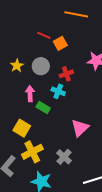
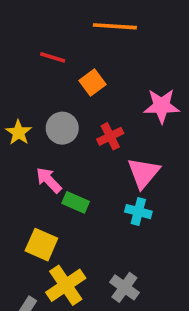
red line: (44, 35) -> (53, 57), moved
cyan cross: (58, 91) -> (138, 212), moved
pink arrow: (30, 94) -> (49, 180), turned -35
pink triangle: (80, 128) -> (143, 173), moved

